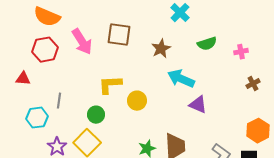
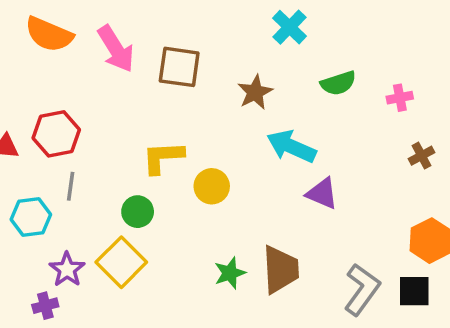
pink arrow: (82, 42) -> (116, 49), moved
red hexagon: (45, 50) -> (56, 134), moved

